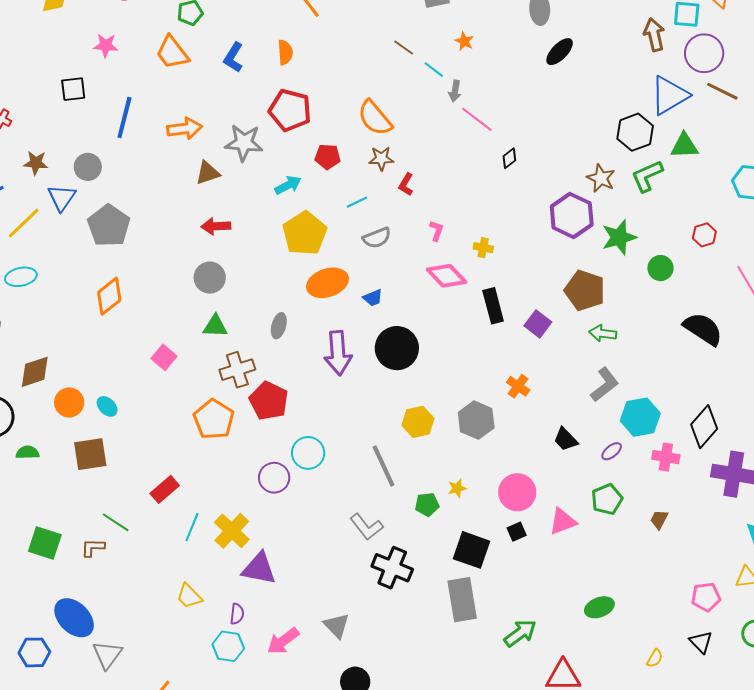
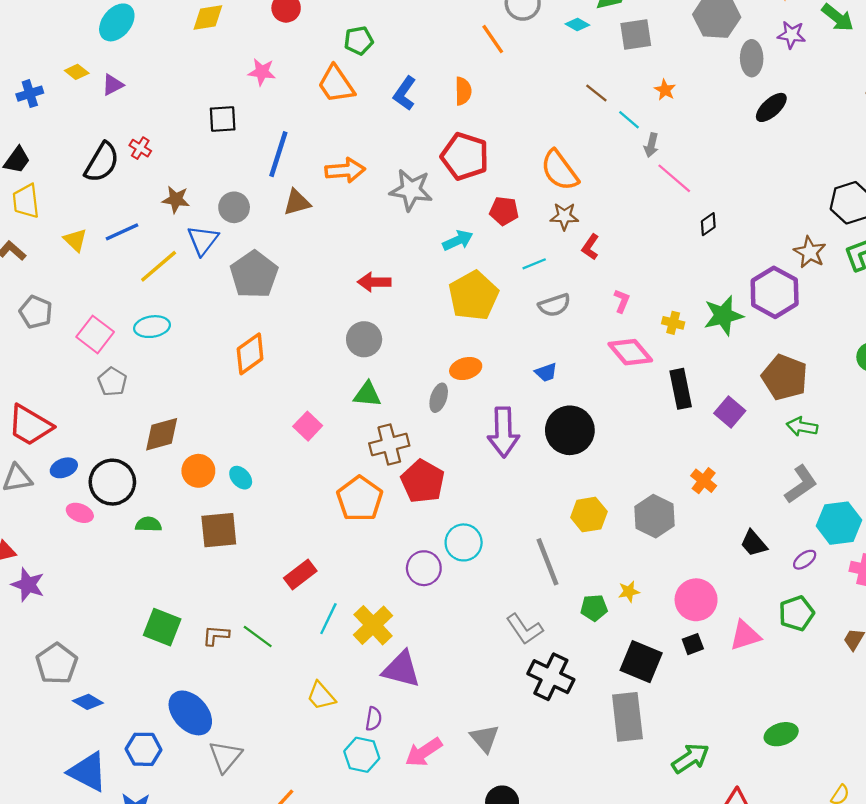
brown triangle: (208, 173) -> (297, 202), moved
green star: (619, 237) -> (723, 315), moved
orange ellipse: (327, 283) -> (466, 369), moved, size x0.7
green line: (116, 522) -> (258, 637), moved

